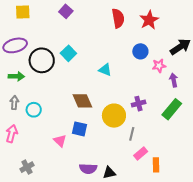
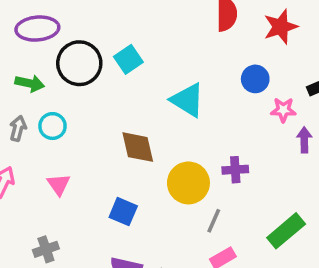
cyan triangle: (105, 70) -> (187, 100), size x1.5
green rectangle: (172, 109) -> (286, 231), moved
cyan circle: (34, 110) -> (52, 126), moved
blue square: (79, 129) -> (123, 212), moved
pink triangle: (60, 141) -> (59, 184), moved
gray cross: (27, 167) -> (46, 249), moved

